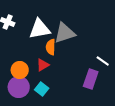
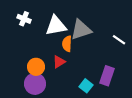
white line: (103, 61) -> (119, 40), moved
cyan square: (42, 89) -> (86, 86), moved

